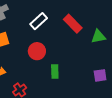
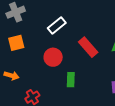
red rectangle: (73, 24) -> (88, 47), moved

